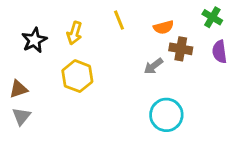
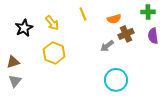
green cross: (212, 17) -> (148, 12), turned -32
yellow arrow: (74, 33) -> (52, 23), turned -56
brown cross: (181, 49) -> (126, 34), turned -35

